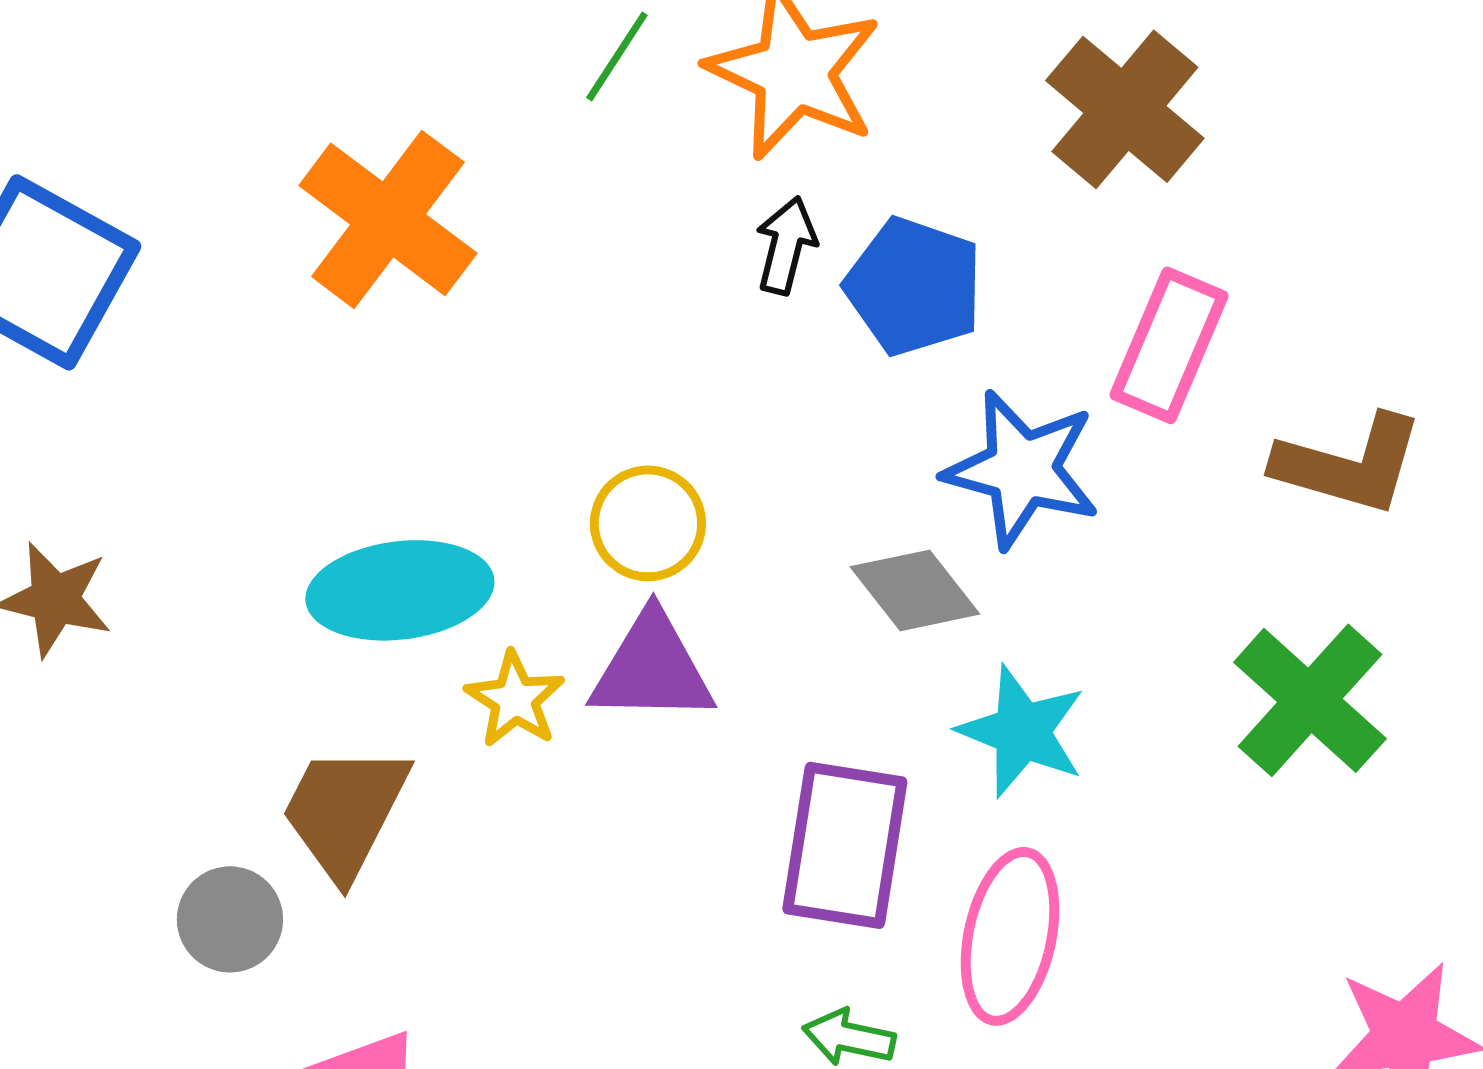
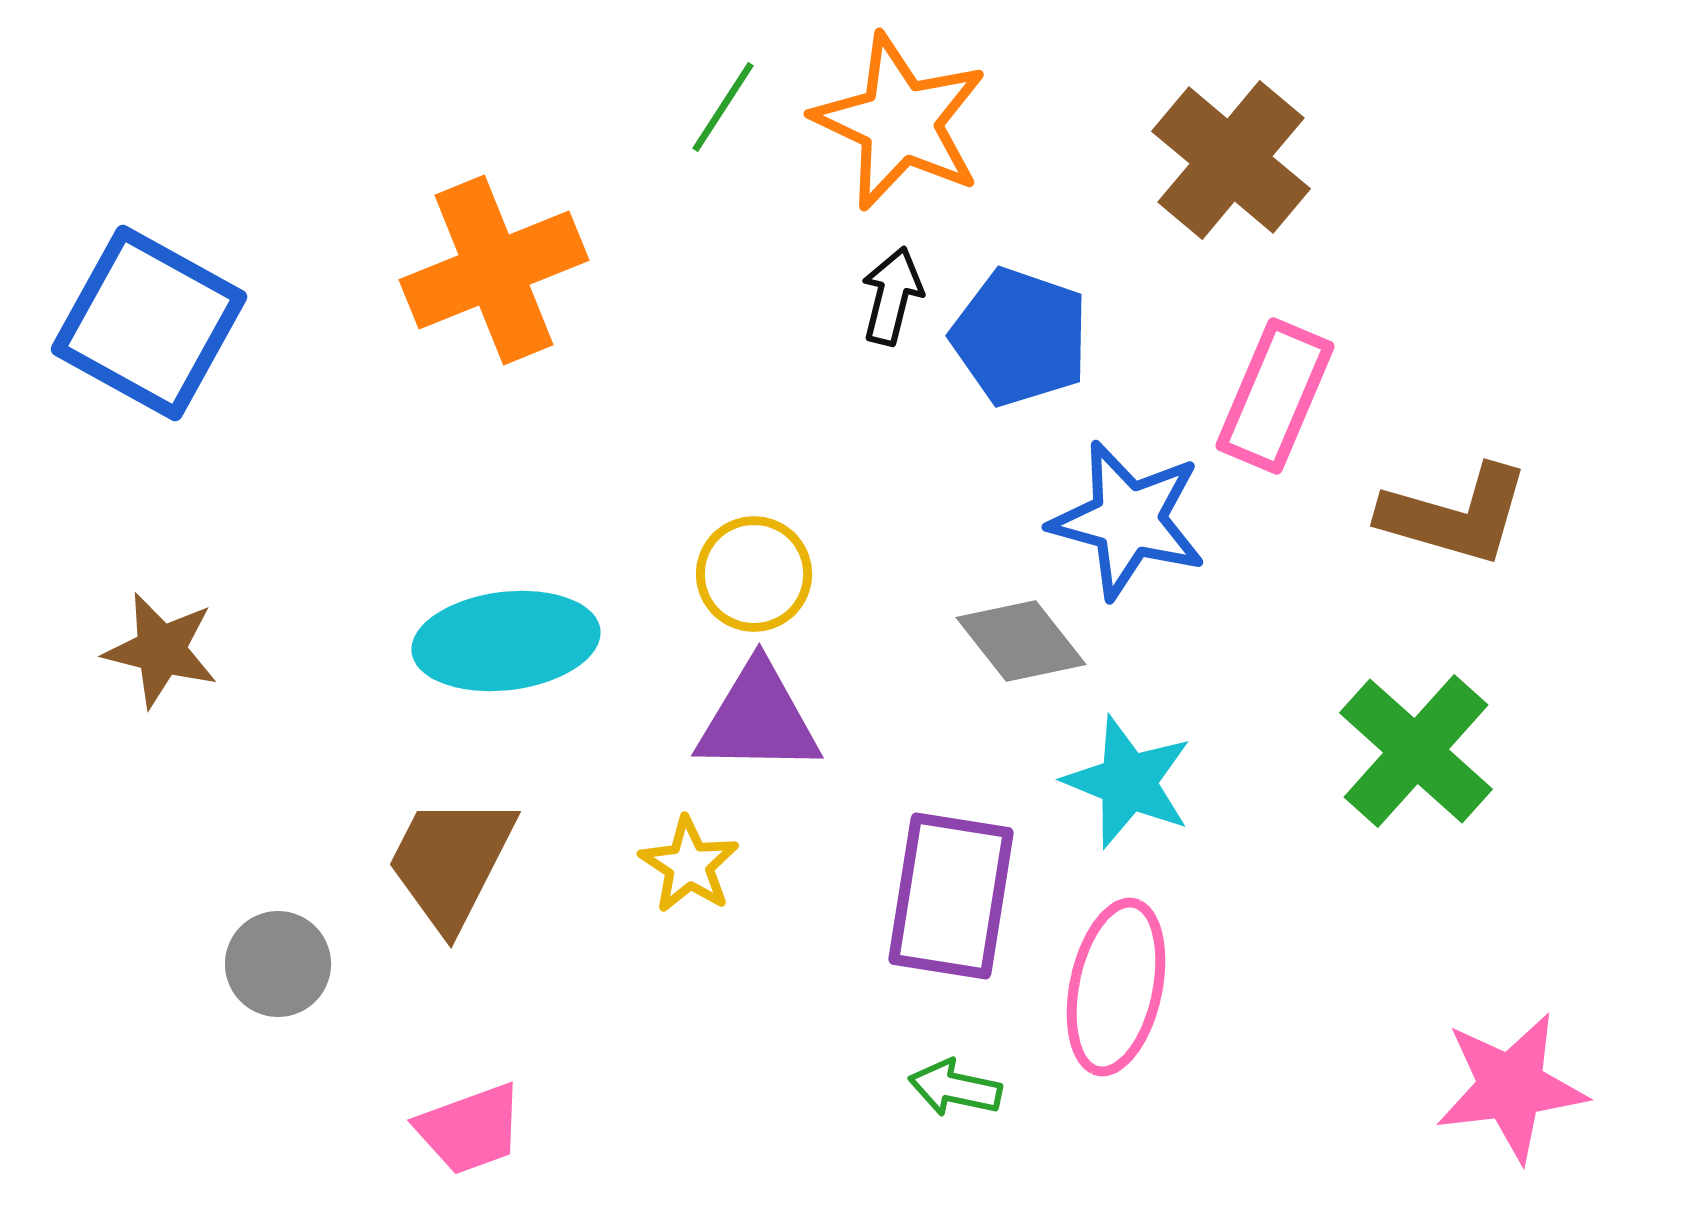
orange cross: (388, 219) -> (494, 270), turned 31
yellow star: (515, 699) -> (689, 865), moved
gray circle: (230, 919) -> (278, 964), moved

